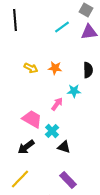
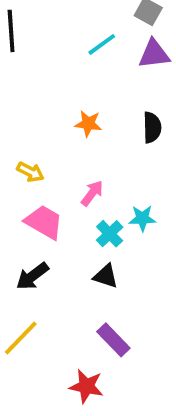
yellow arrow: (31, 68) -> (30, 172), moved
cyan star: (74, 91) -> (142, 218), moved
cyan cross: (52, 131) -> (110, 234), moved

